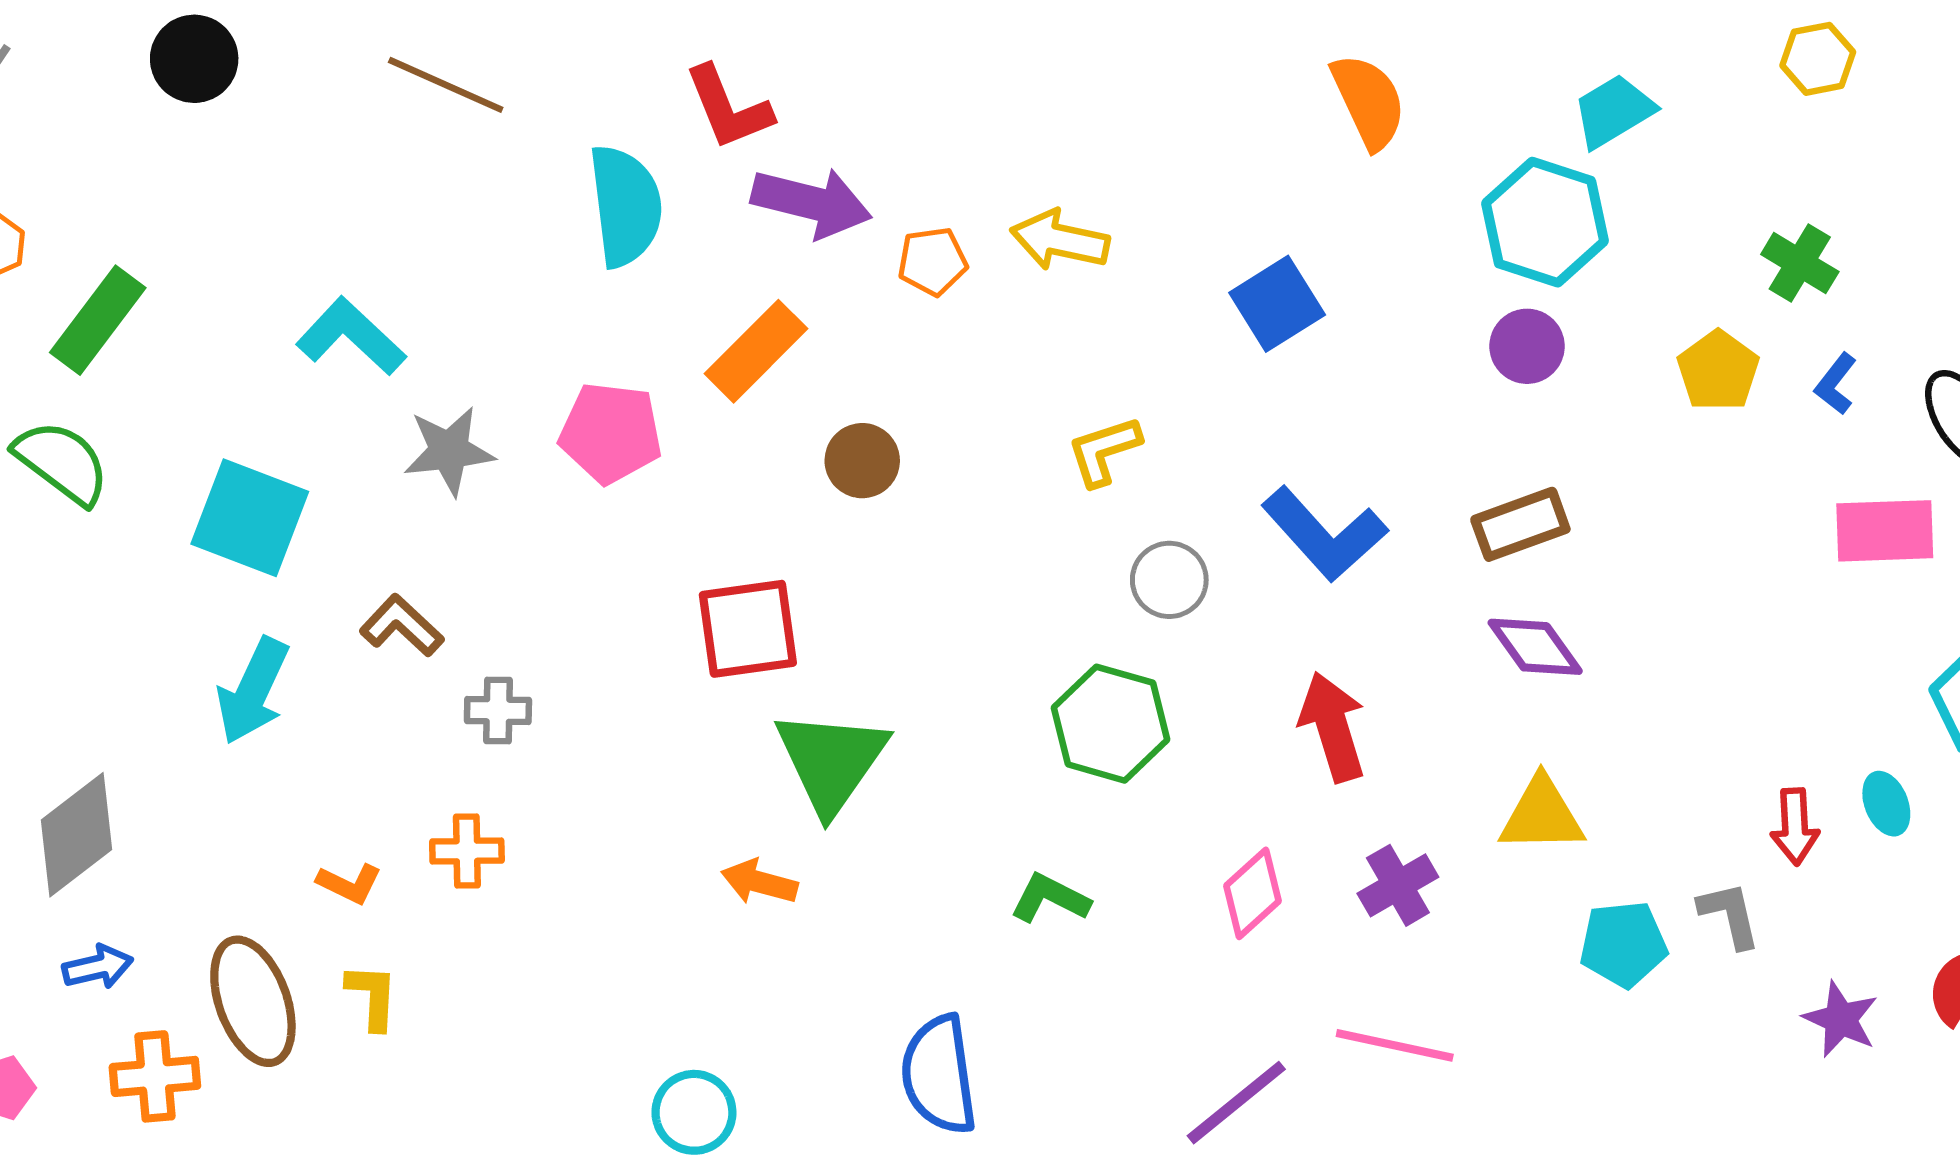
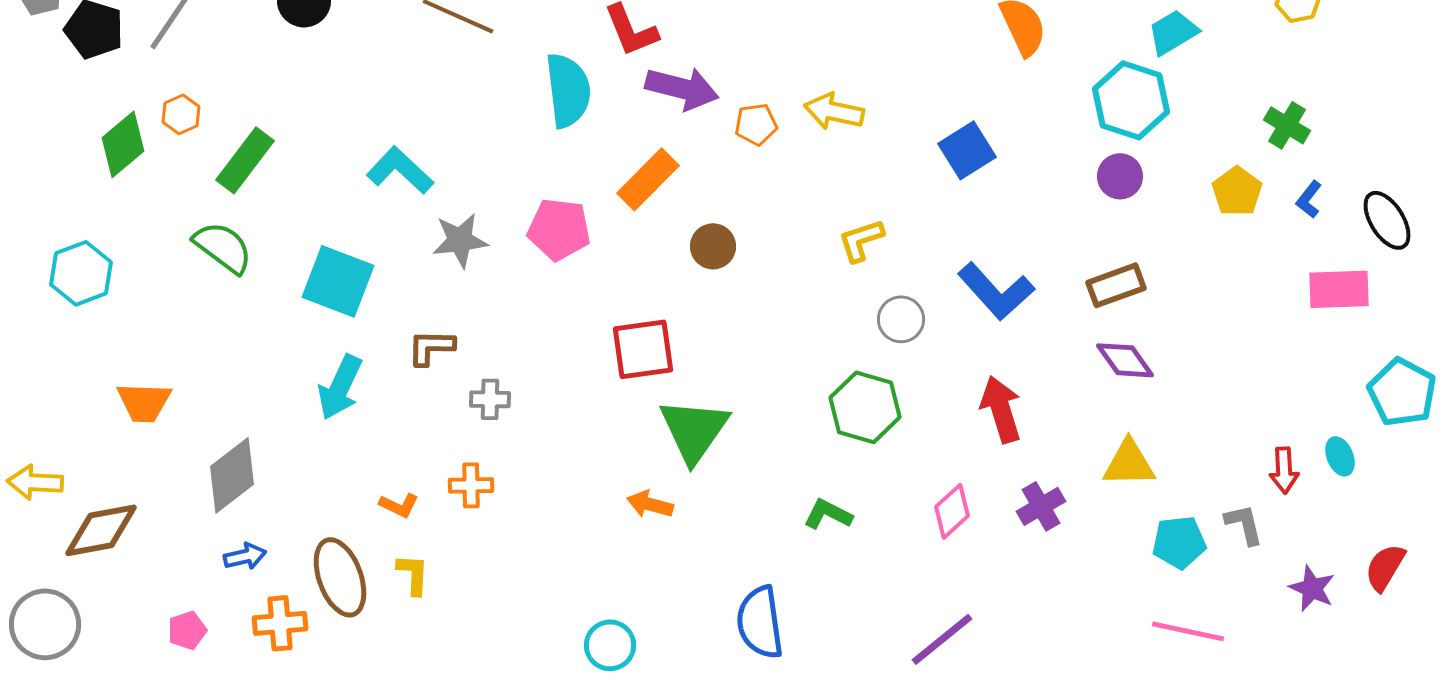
brown L-shape: (402, 626) -> (431, 347), turned -42
pink line: (1395, 1045) -> (1188, 631), moved

